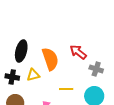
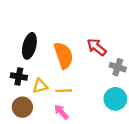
yellow triangle: (33, 75) -> (40, 86), moved
yellow line: (66, 89) -> (64, 91), moved

